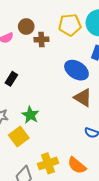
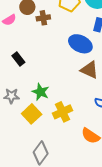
black rectangle: (11, 79) -> (18, 59), turned -64
yellow cross: (48, 163) -> (63, 112), moved

